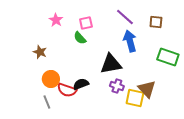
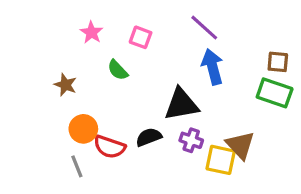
brown square: (156, 22) -> (278, 62), moved
pink square: (86, 23) -> (141, 37), turned 32
green semicircle: (80, 38) -> (118, 70), moved
black semicircle: (81, 84) -> (149, 137), moved

